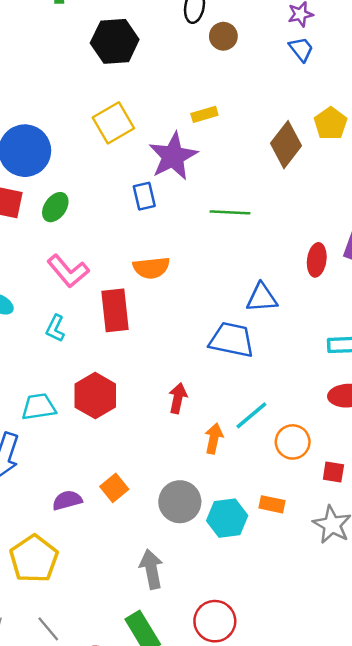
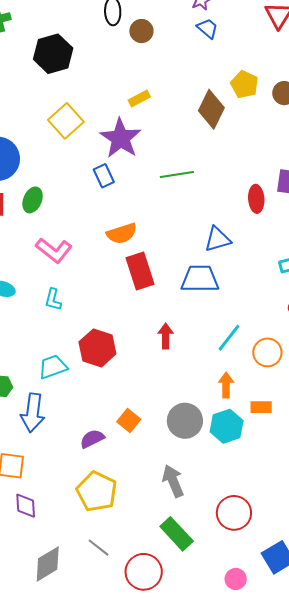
red rectangle: (115, 310) -> (140, 271), moved
orange arrow: (214, 439) -> (226, 385), moved
yellow pentagon: (34, 559) -> (97, 492), moved

